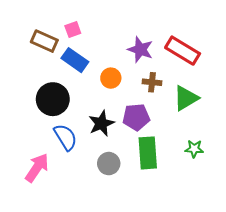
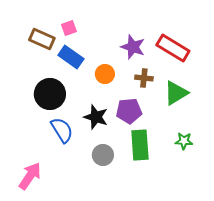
black star: (101, 123) -> (96, 117), turned -30
pink arrow: (37, 168) -> (30, 176), moved

